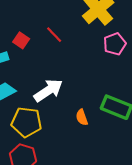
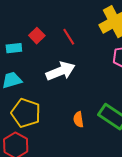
white arrow: (48, 90) -> (61, 71), moved

